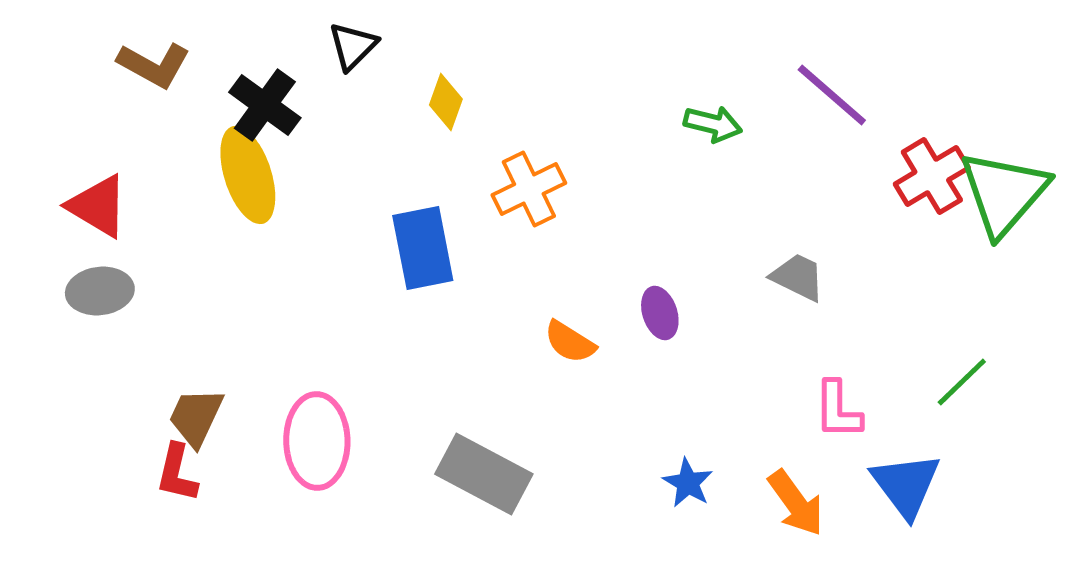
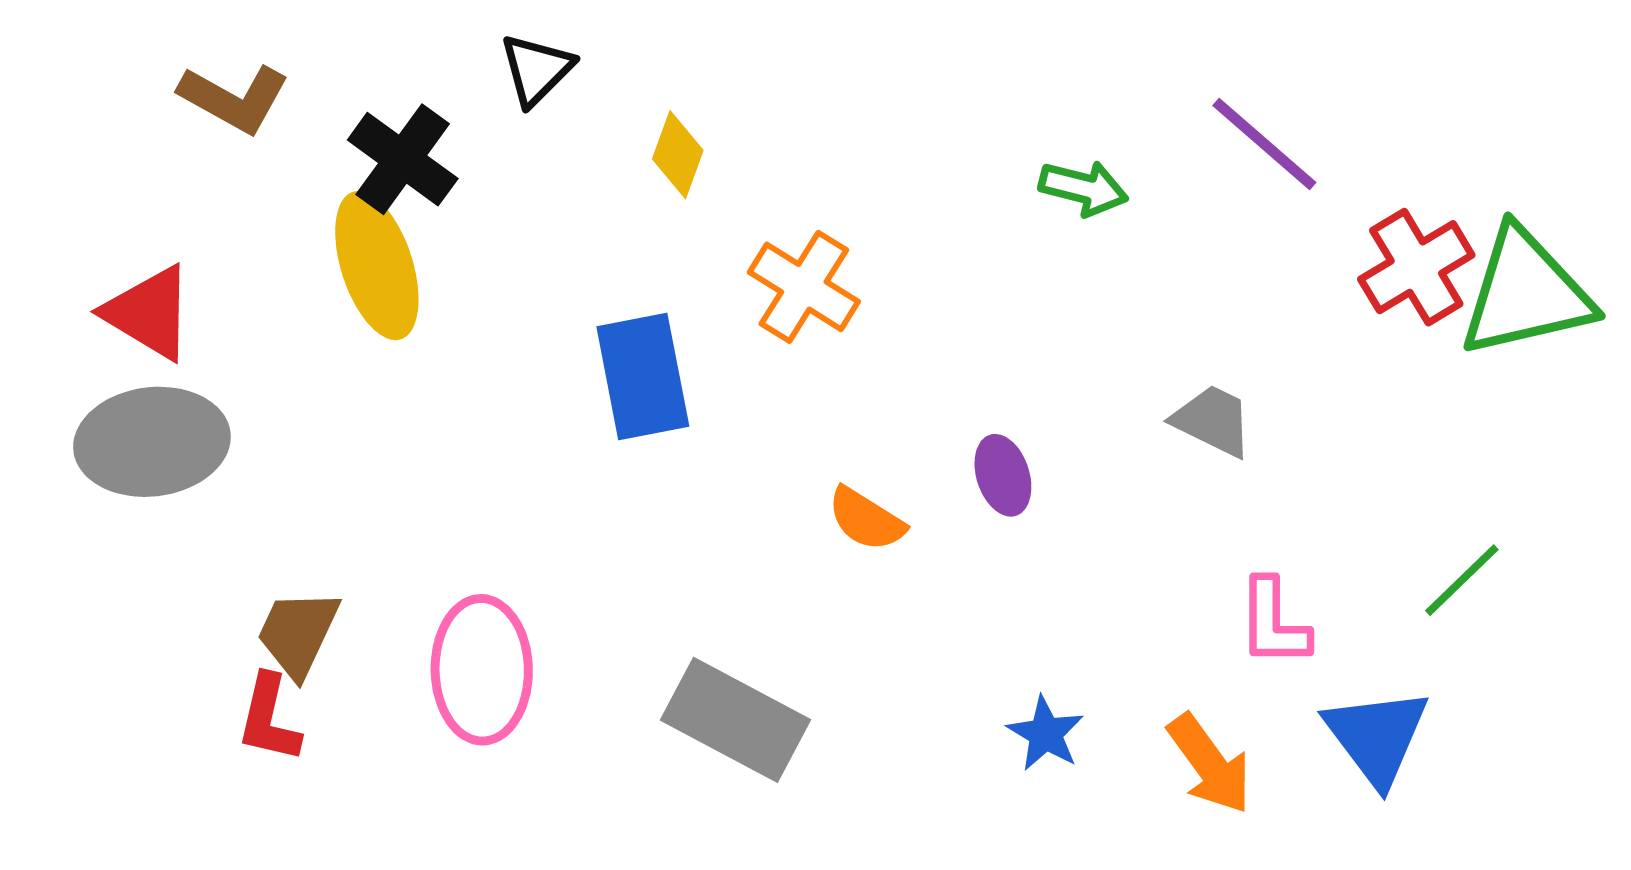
orange cross: (529, 189) -> (804, 287), turned -32
green triangle: (1004, 193) -> (1526, 293), turned 36
gray ellipse: (100, 291) -> (152, 442), size x1.5

